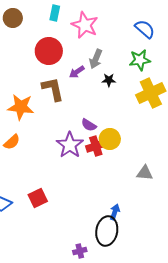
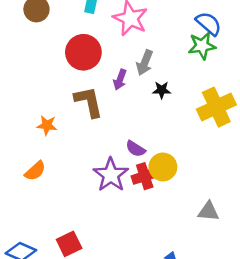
green star: (140, 60) -> (202, 46), moved
purple arrow: (77, 72) -> (120, 80), turned -35
orange star: (21, 107) -> (47, 125), size x0.6

